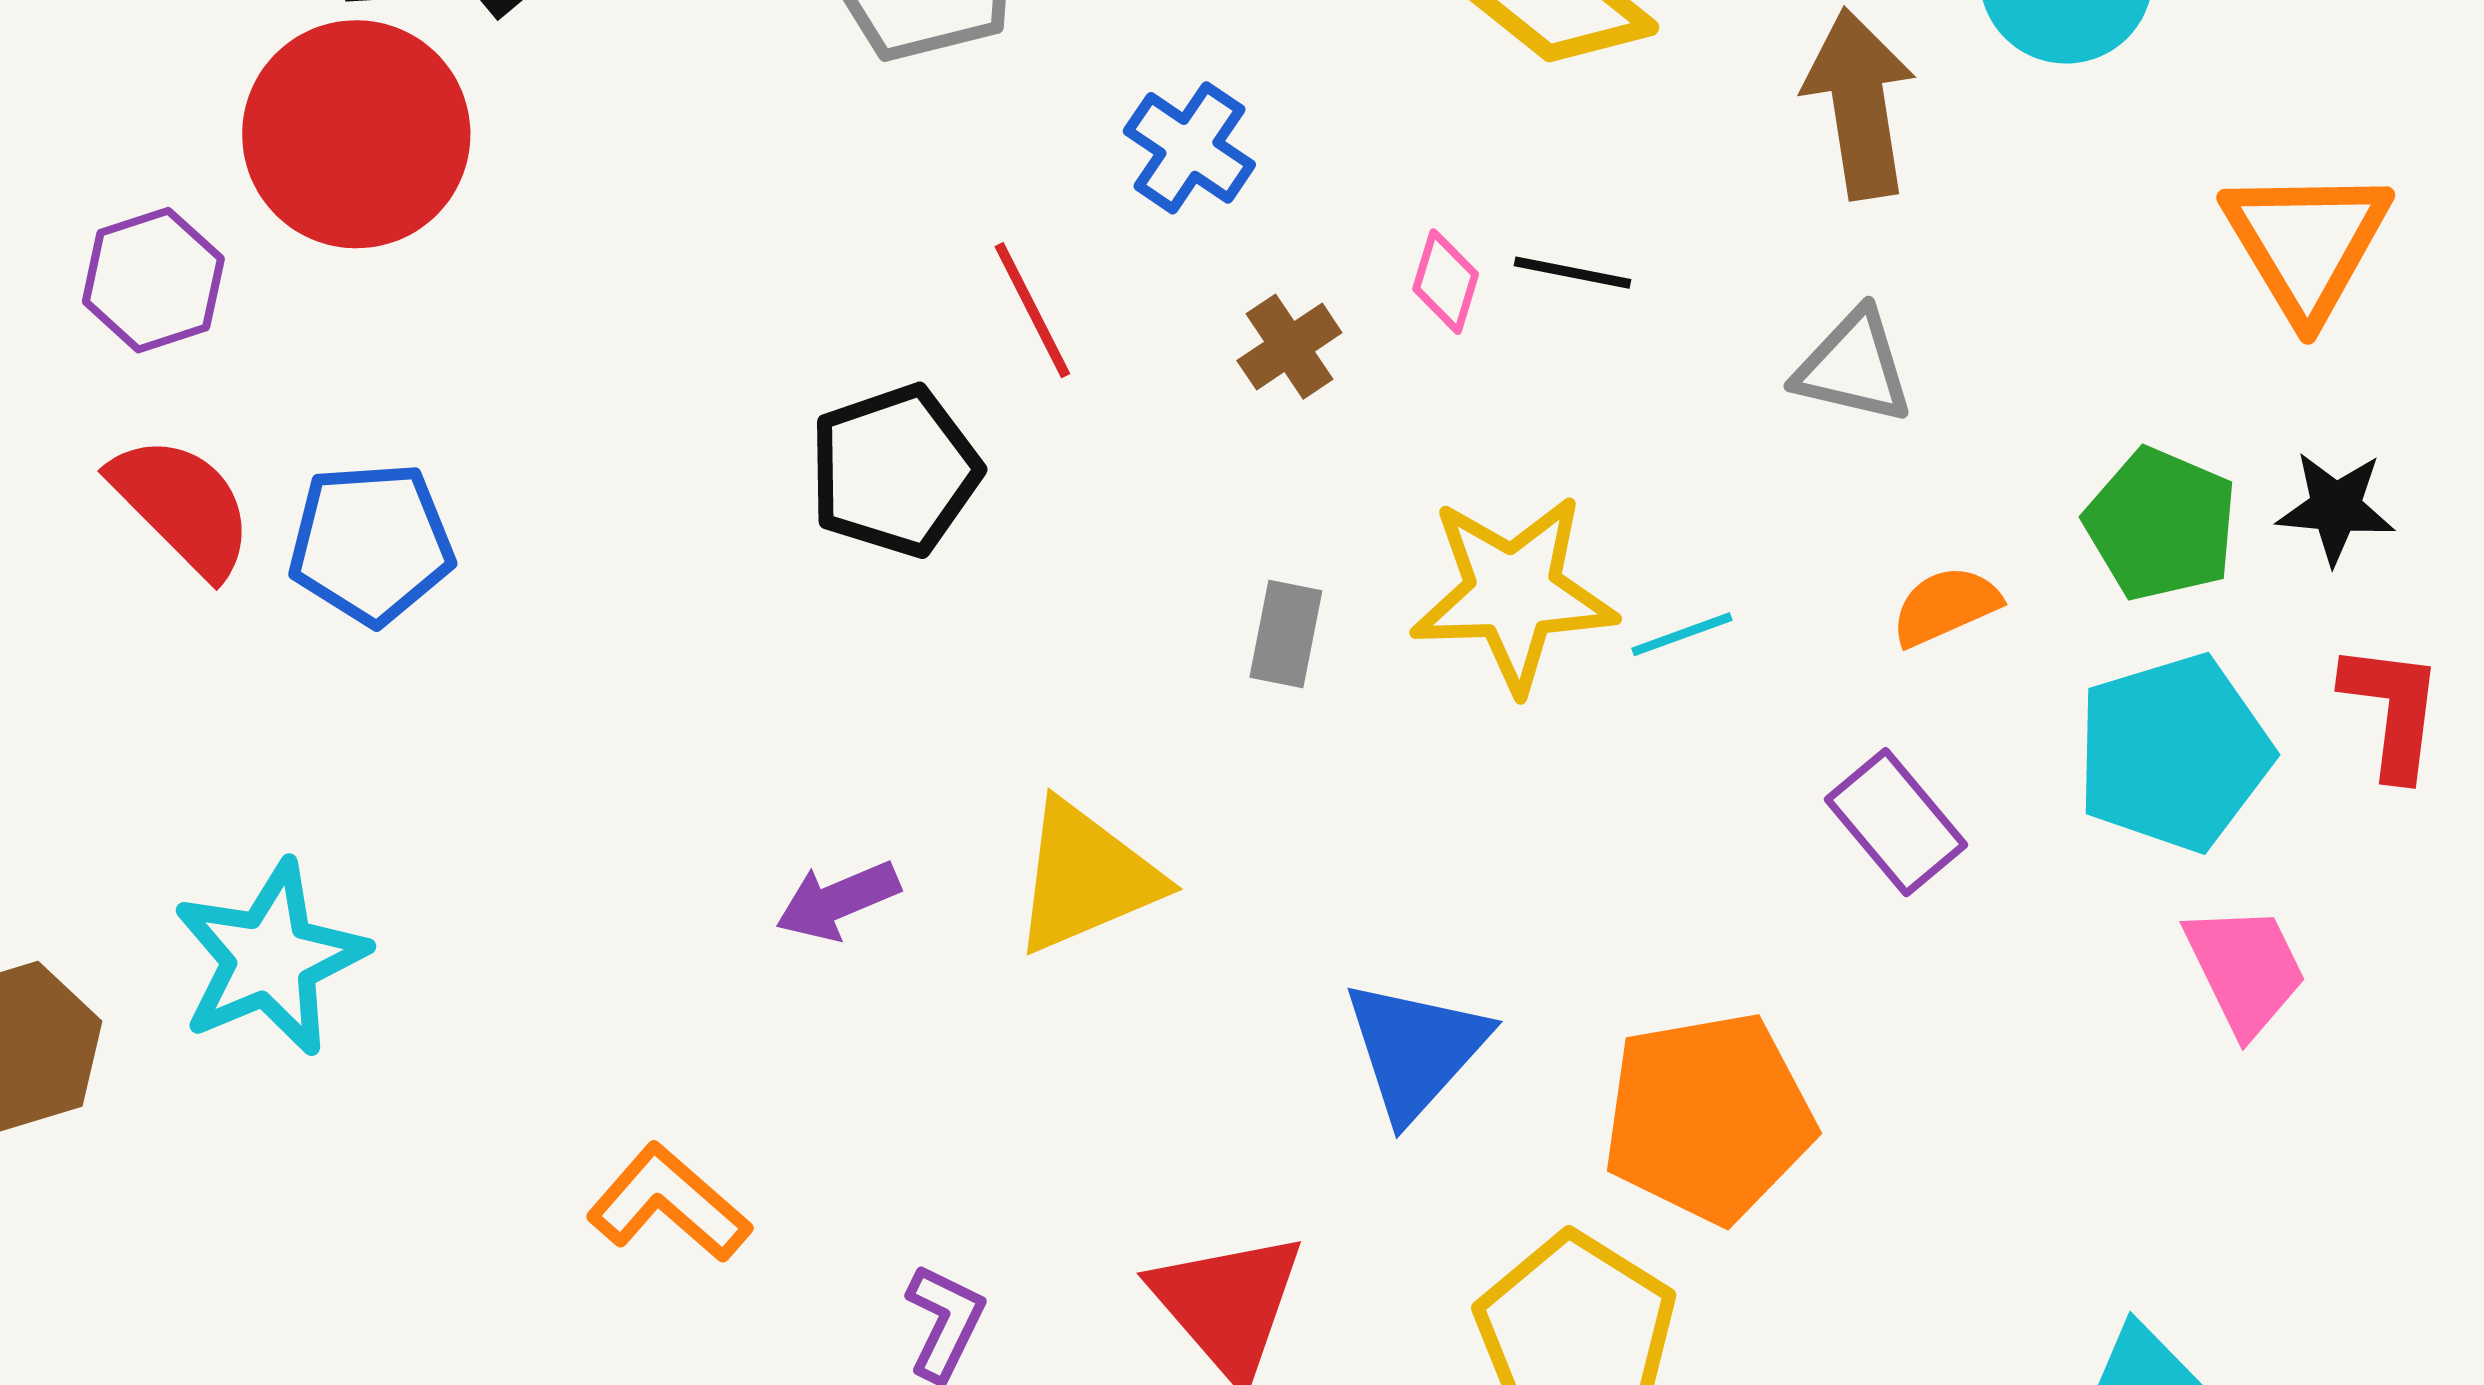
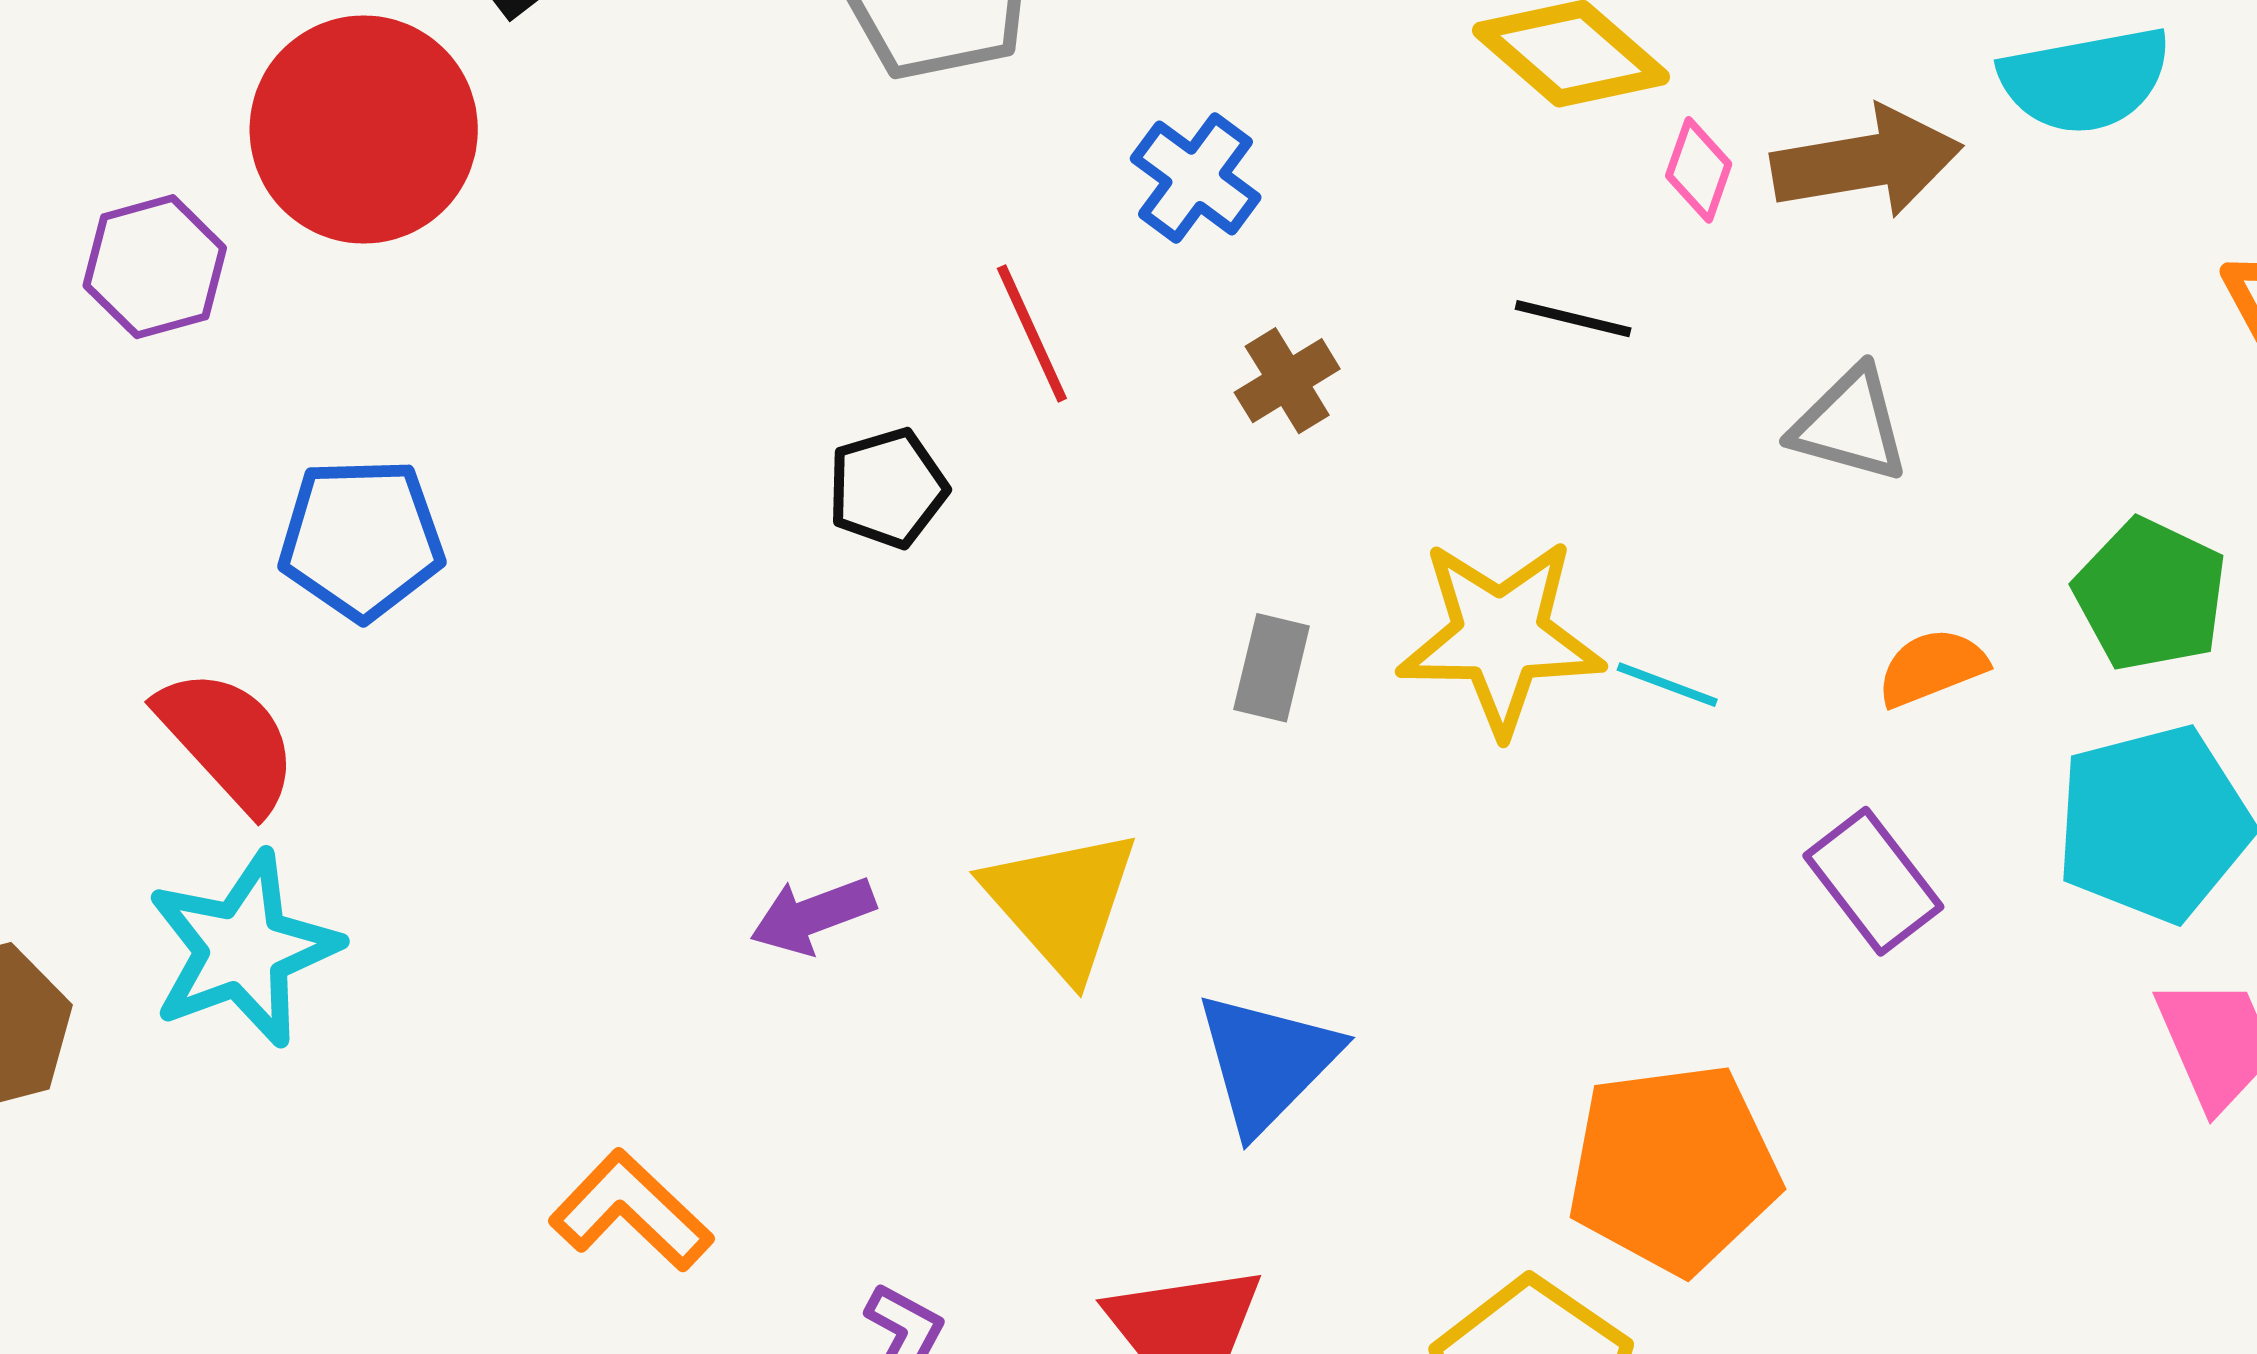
brown arrow: (1859, 104) -> (1867, 162), turned 87
pink diamond: (1446, 282) -> (1699, 170), moved
black pentagon: (895, 471) -> (887, 488), size x0.7
red semicircle: (182, 506) -> (228, 740), moved
cyan line: (1682, 634) -> (1667, 685), turned 38
yellow triangle: (1086, 877) -> (1062, 902), turned -51
blue triangle: (1416, 1049) -> (1267, 1062), moved

